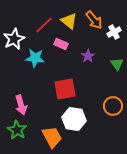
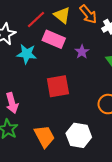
pink rectangle: (61, 44) -> (54, 39), size x1.5
white hexagon: (74, 119) -> (79, 135), moved

